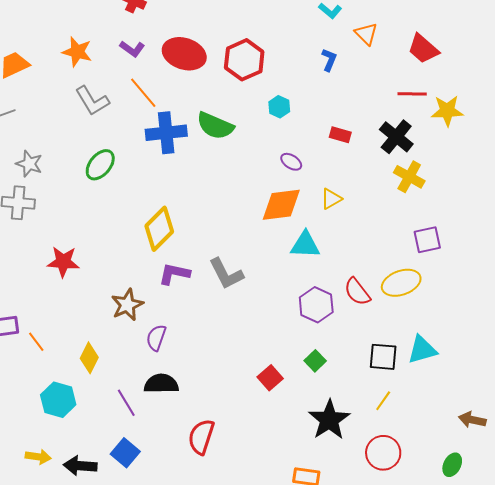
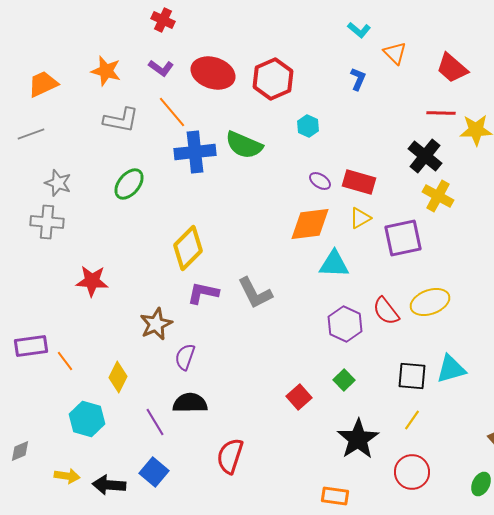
gray L-shape: (92, 101) -> (121, 120), turned -48
red rectangle: (340, 135) -> (359, 182), moved, size x1.5
purple square: (427, 240) -> (403, 238), moved, size x1.4

